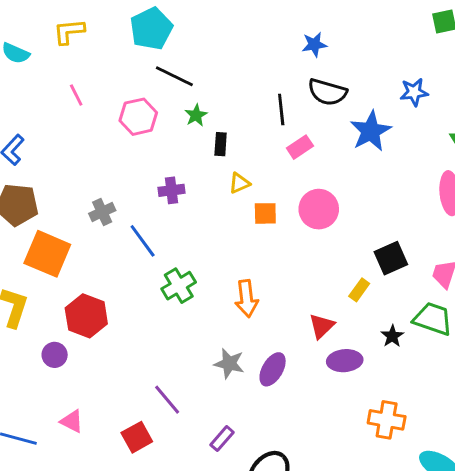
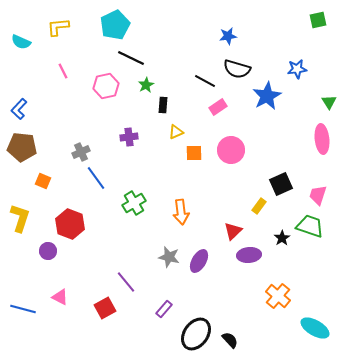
black line: (281, 109) -> (205, 81), turned -55
blue line: (143, 241) -> (96, 178), moved
orange square: (47, 254) -> (43, 181), size x0.5
orange cross: (387, 420) -> (278, 296), turned 30

